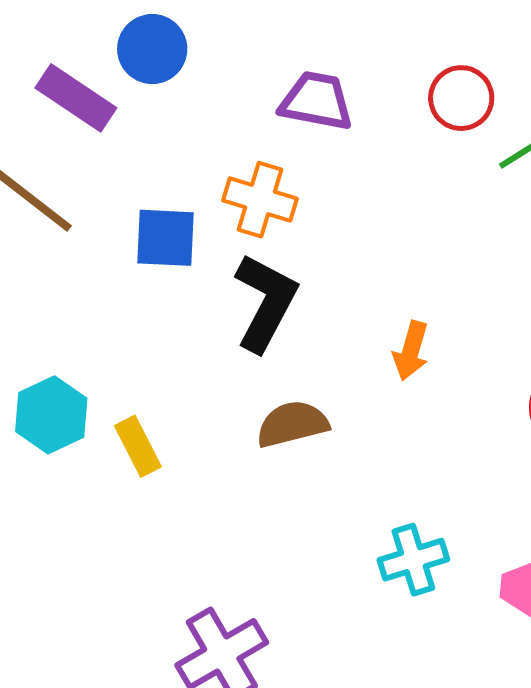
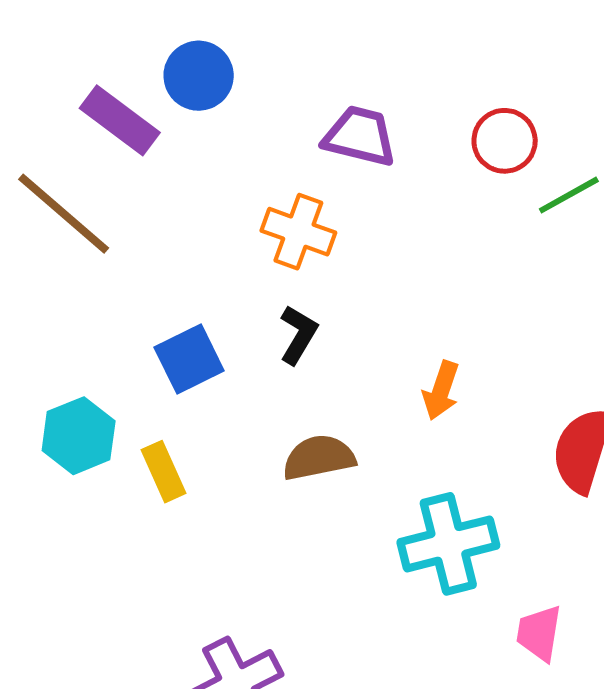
blue square: (165, 238) -> (189, 359), moved, turned -32
black L-shape: (265, 302) -> (298, 335), size x0.6
cyan cross: (413, 560) -> (448, 544), moved, size x1.4

